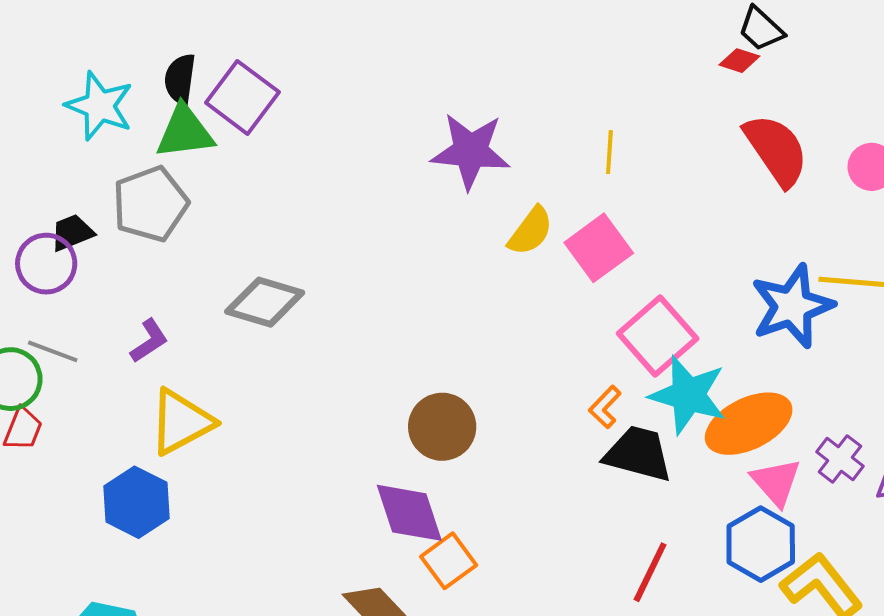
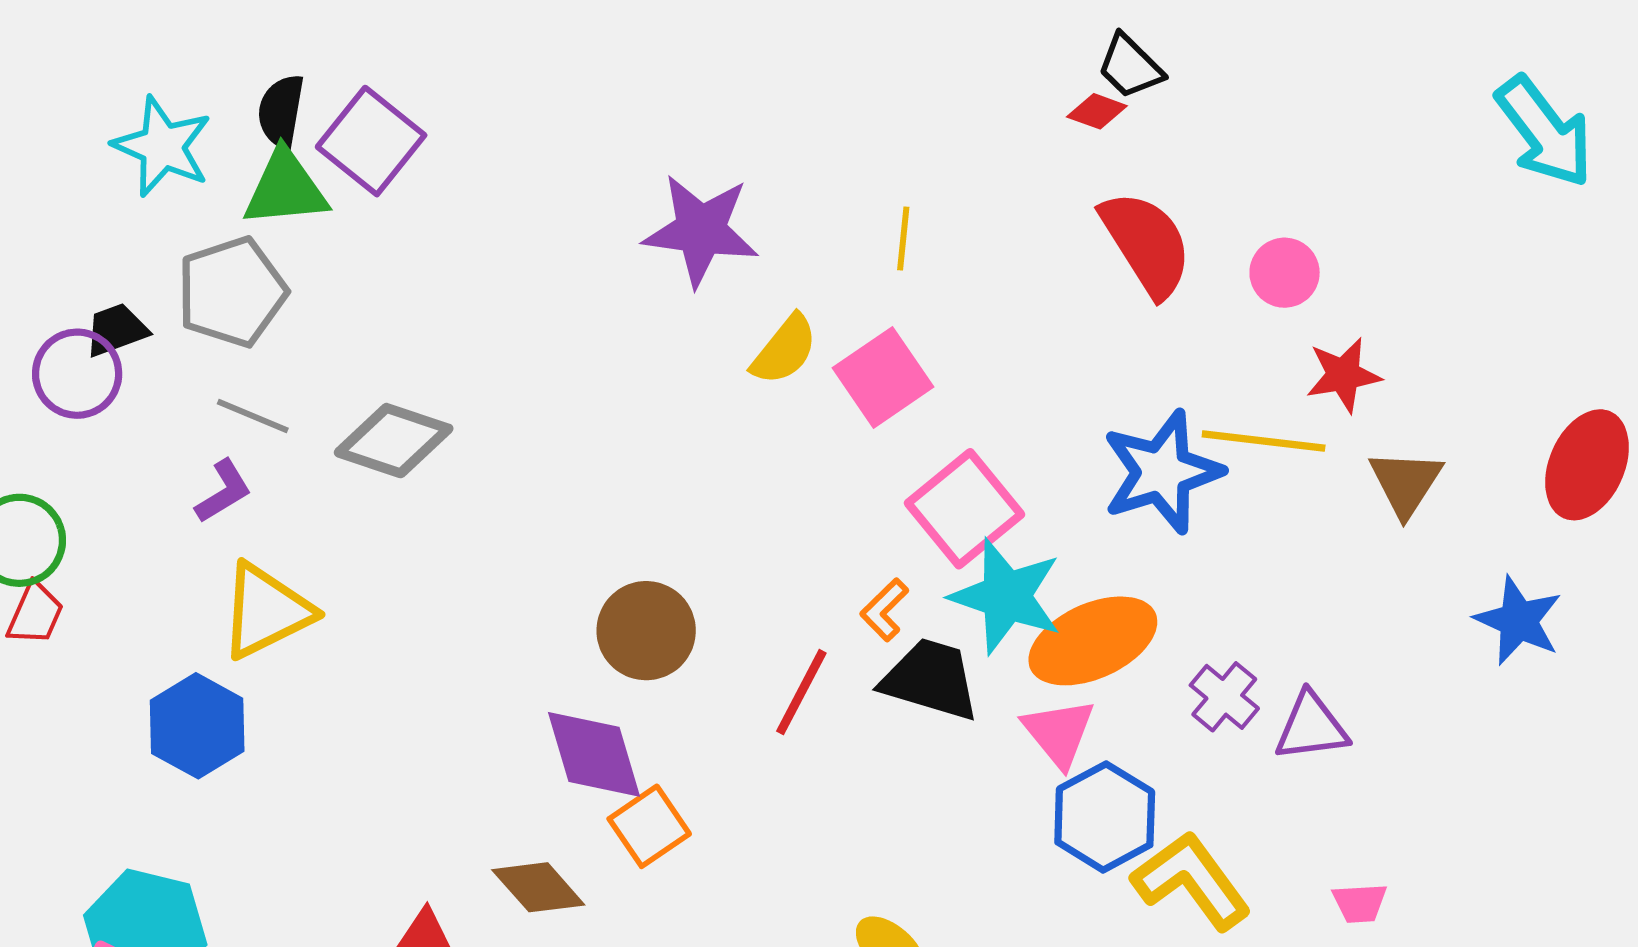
gray line: (53, 351) -> (253, 416), moved
pink triangle: (776, 482) -> (1059, 733), moved
red line: (650, 572) -> (801, 692), moved

